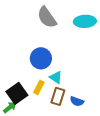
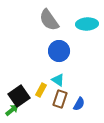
blue circle: (41, 58) -> (59, 51), moved
blue semicircle: (77, 101) -> (79, 104), turned -80

